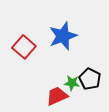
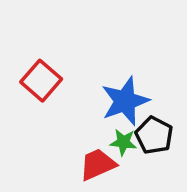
blue star: (63, 36) -> (125, 101), moved

